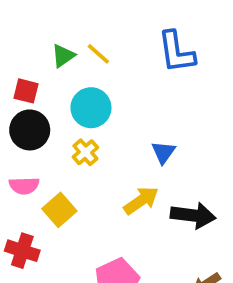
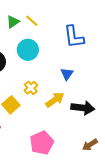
blue L-shape: (176, 52) -> (74, 37), moved
yellow cross: (85, 152) -> (31, 88), moved

